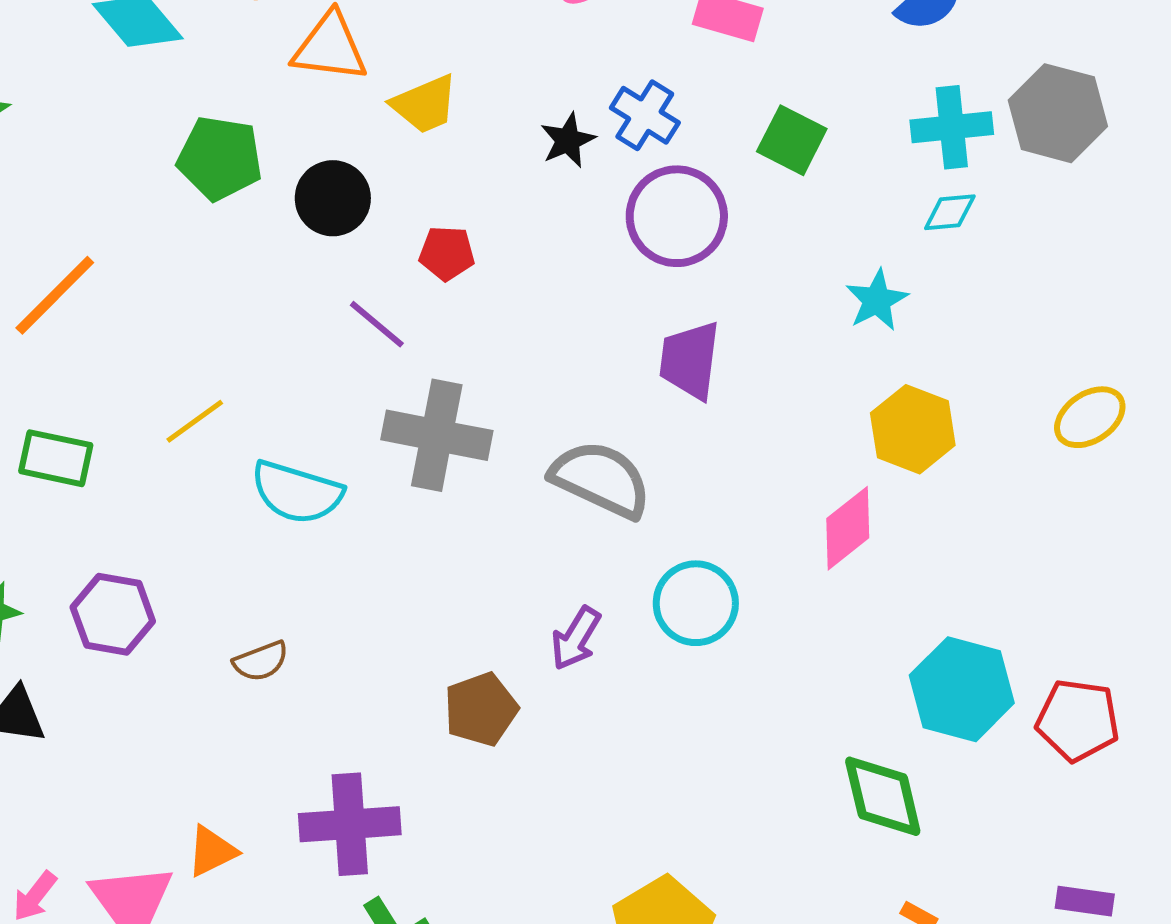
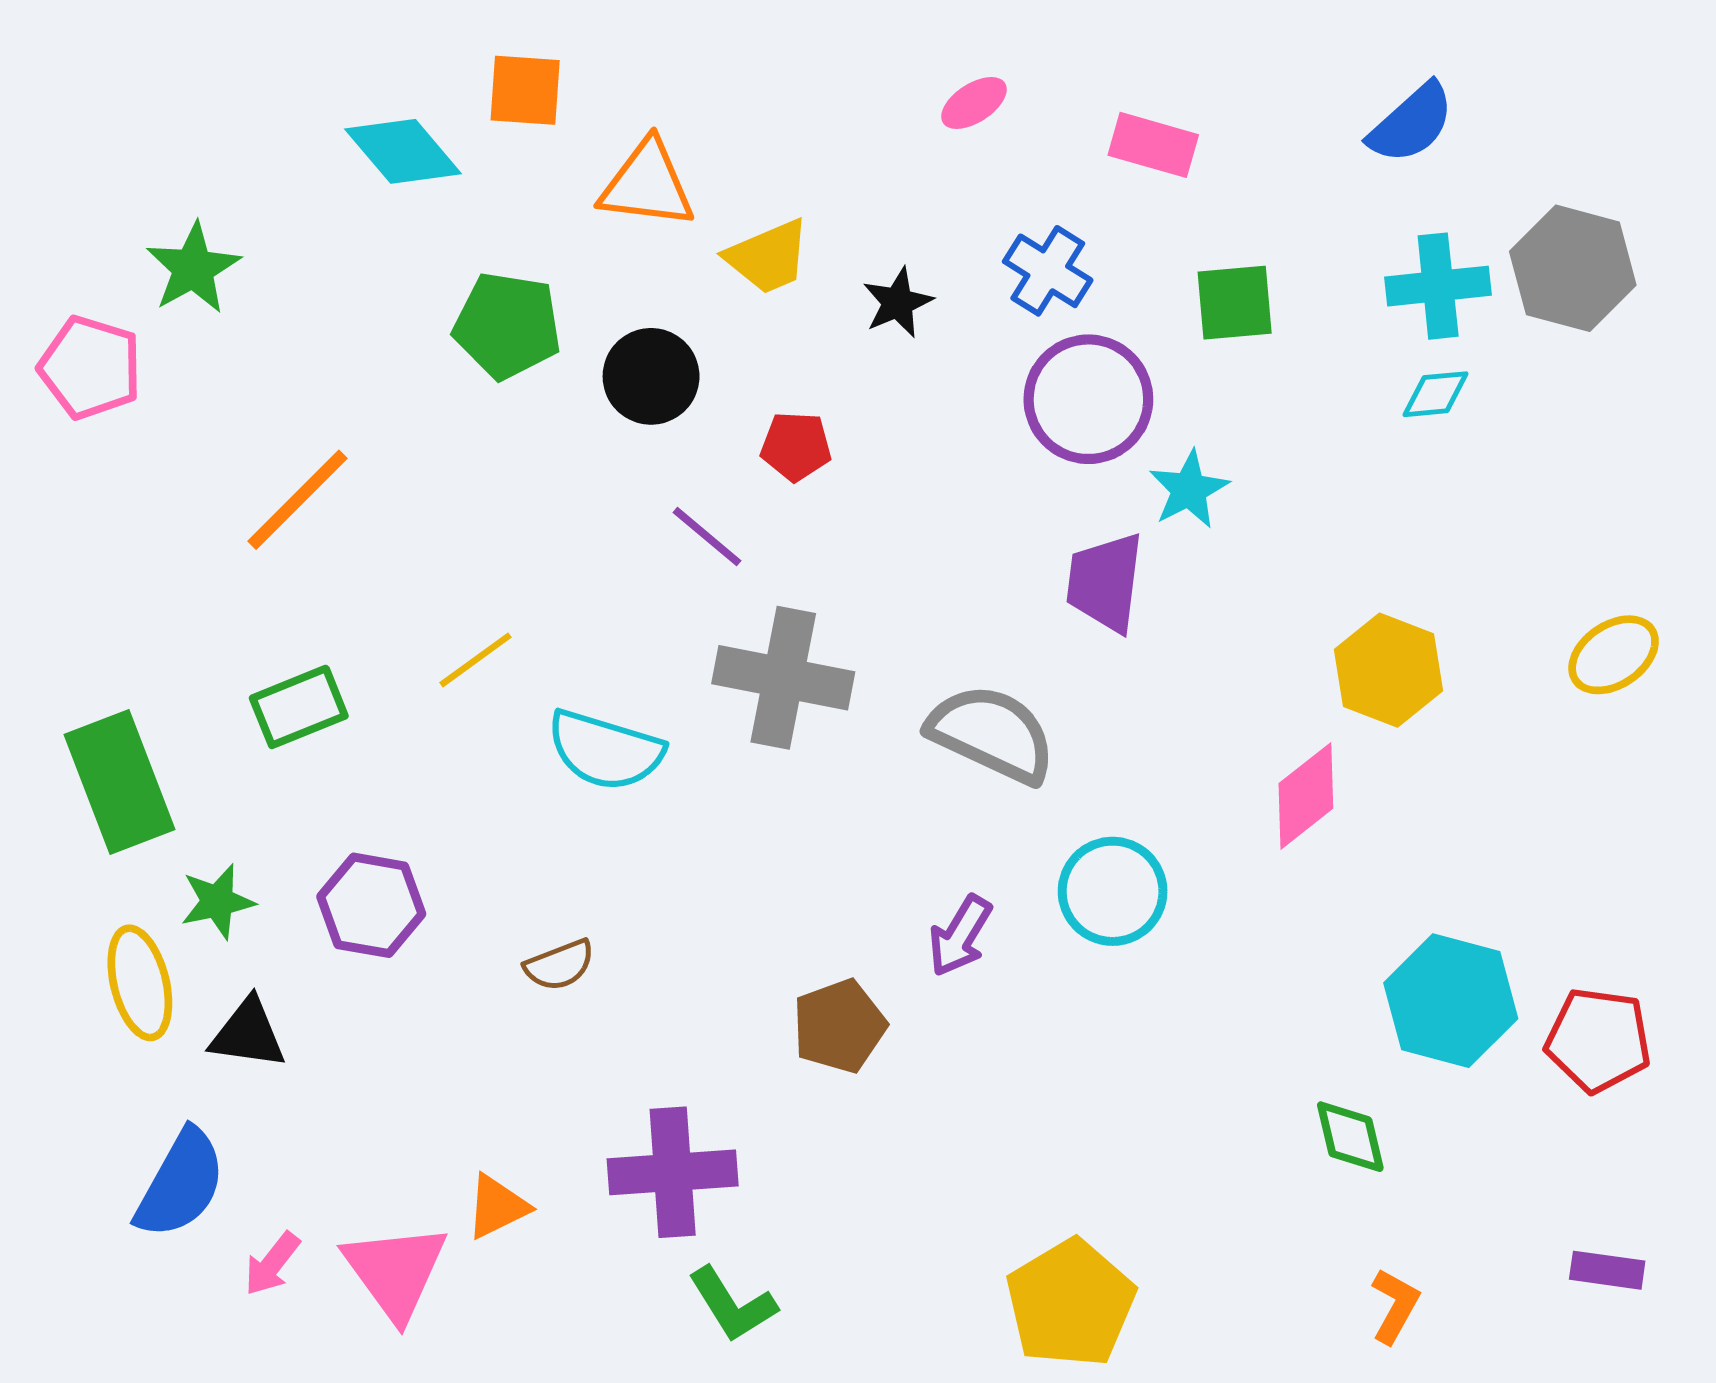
black star: (568, 140) -> (898, 303), moved
green square: (792, 140) -> (1235, 303), turned -32
cyan star: (877, 300) -> (1189, 490), moved
green rectangle: (56, 458) -> (299, 707), turned -34
green diamond: (883, 796) -> (1350, 1137), size x0.7

